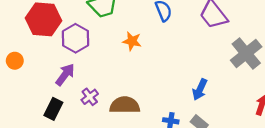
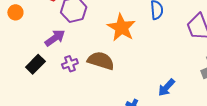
orange star: (132, 41) -> (121, 28), size x1.6
brown semicircle: (125, 105) -> (101, 61), moved

